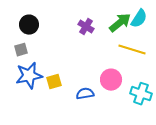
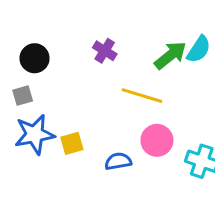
purple cross: (86, 27) -> (105, 51), moved
yellow line: (132, 50) -> (142, 96), moved

